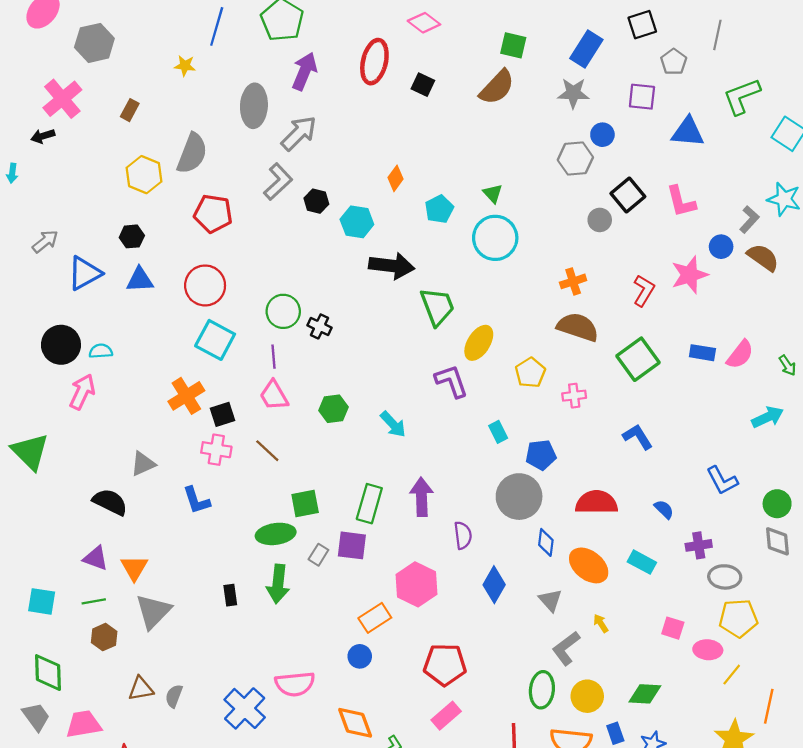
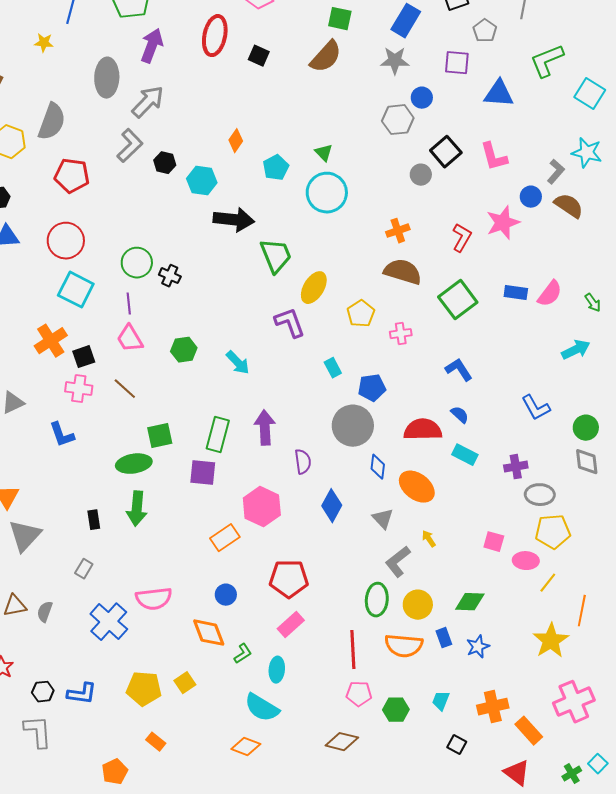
blue semicircle: (664, 509) -> (460, 415), moved
gray rectangle: (318, 555) -> (84, 569), moved
cyan rectangle: (642, 562) -> (465, 455), moved
blue circle: (360, 656) -> (226, 595), moved

